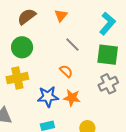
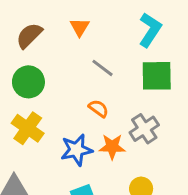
yellow cross: (17, 78) -> (28, 128), turned -35
gray cross: (108, 84) -> (144, 129), moved

